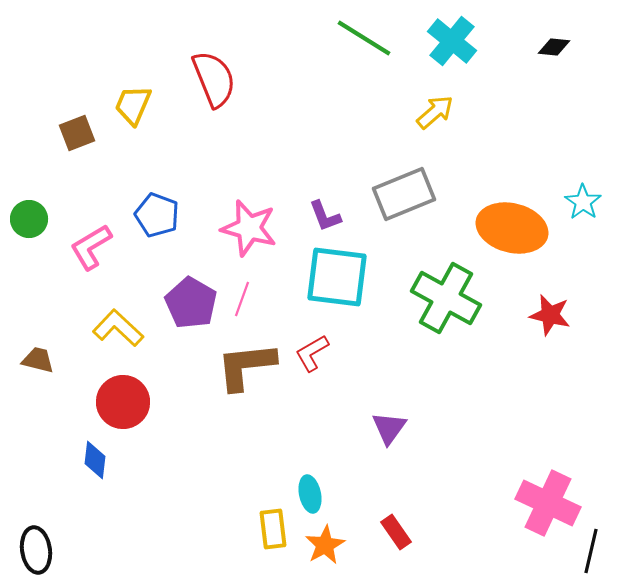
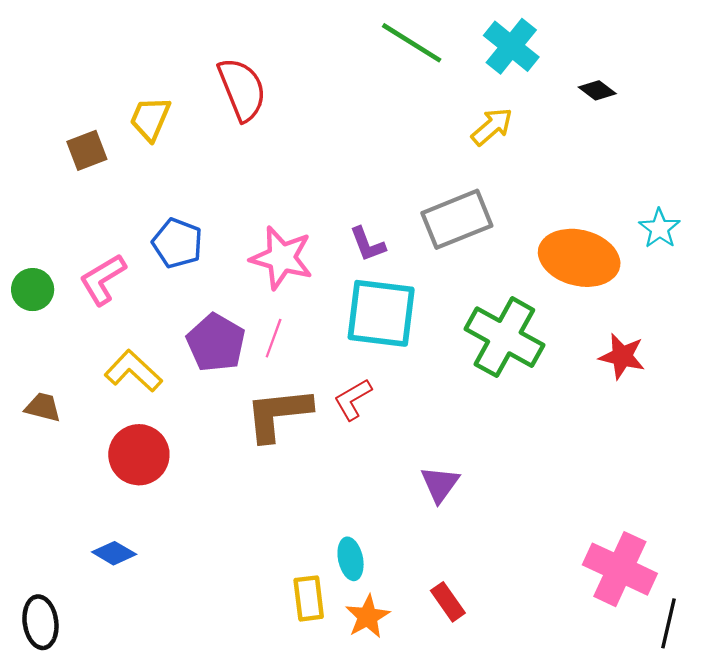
black diamond: (554, 47) -> (597, 90), moved, turned 32
green circle: (29, 219) -> (33, 290), moved
blue diamond: (95, 460) -> (114, 553), moved, turned -66

